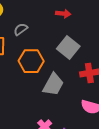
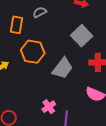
orange hexagon: (31, 61) -> (33, 52), moved

